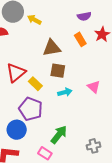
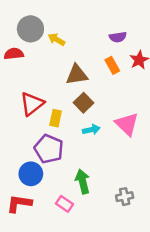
brown square: (58, 71) -> (83, 103), turned 35
yellow rectangle: (35, 84) -> (56, 118), turned 56
pink triangle: (94, 87) -> (127, 124), size x1.5
green arrow: (59, 135) -> (83, 181), turned -54

